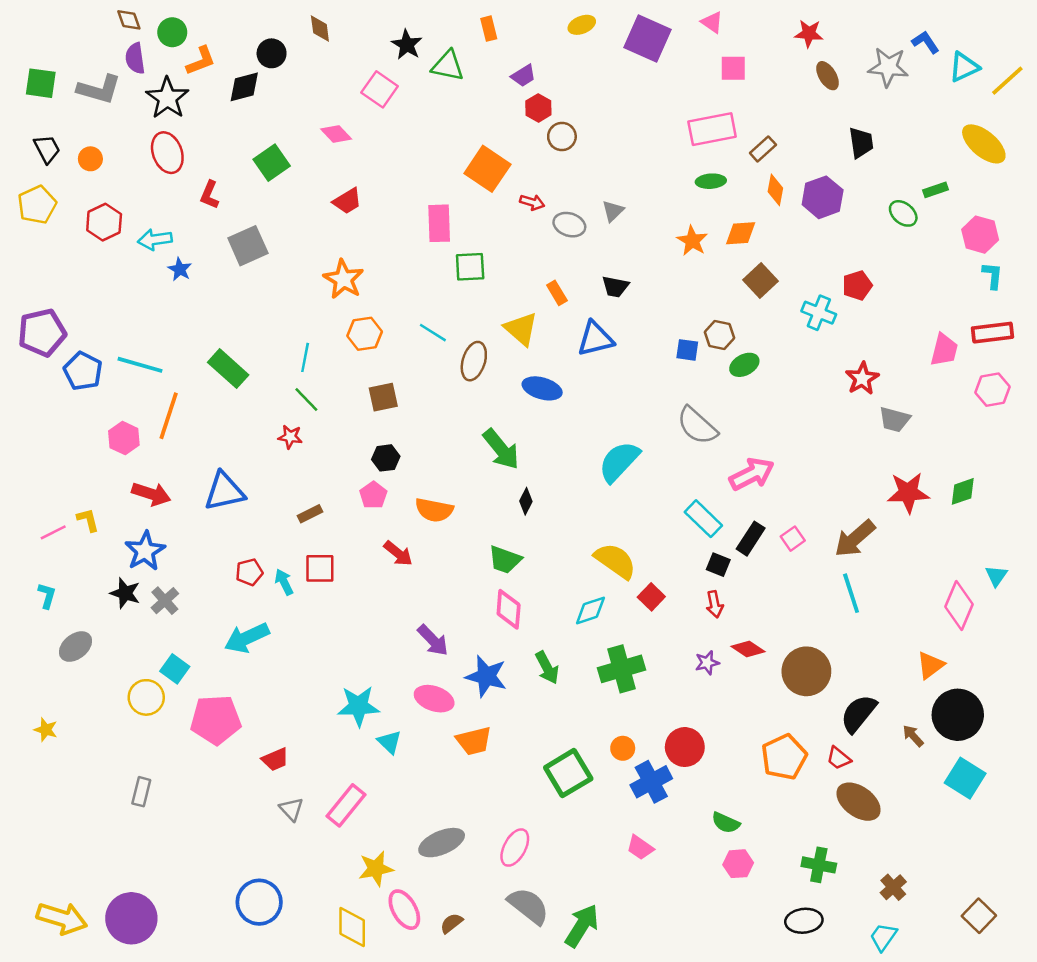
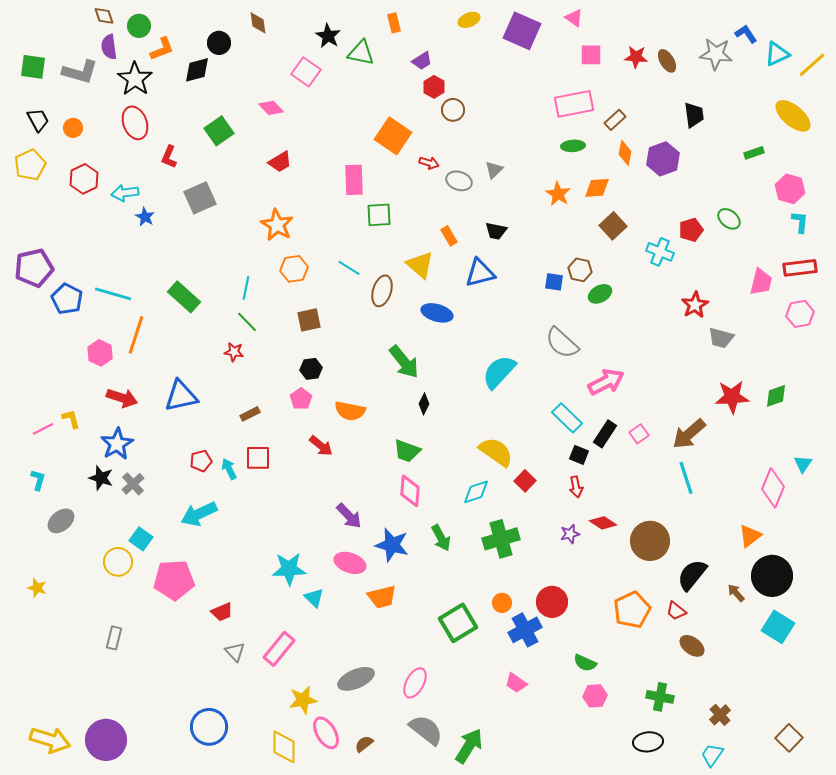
red star: (809, 34) -> (636, 57), moved
green ellipse: (903, 213) -> (729, 219), moved
brown ellipse: (859, 802) -> (692, 646), size x0.7

